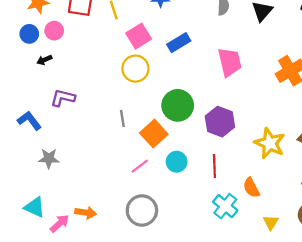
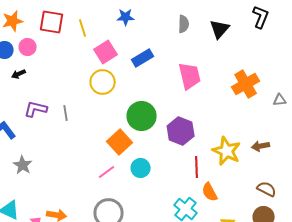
gray line: (122, 118) -> (66, 113), moved
gray star: (49, 158) -> (23, 165), turned 30
red line: (214, 166) -> (197, 167), moved

